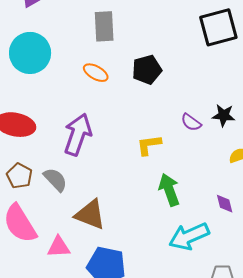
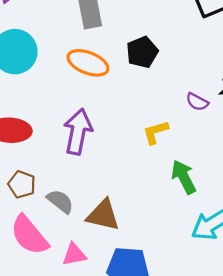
orange ellipse: (96, 73) -> (88, 63), size x1.5
gray semicircle: (55, 180) -> (60, 201), moved

